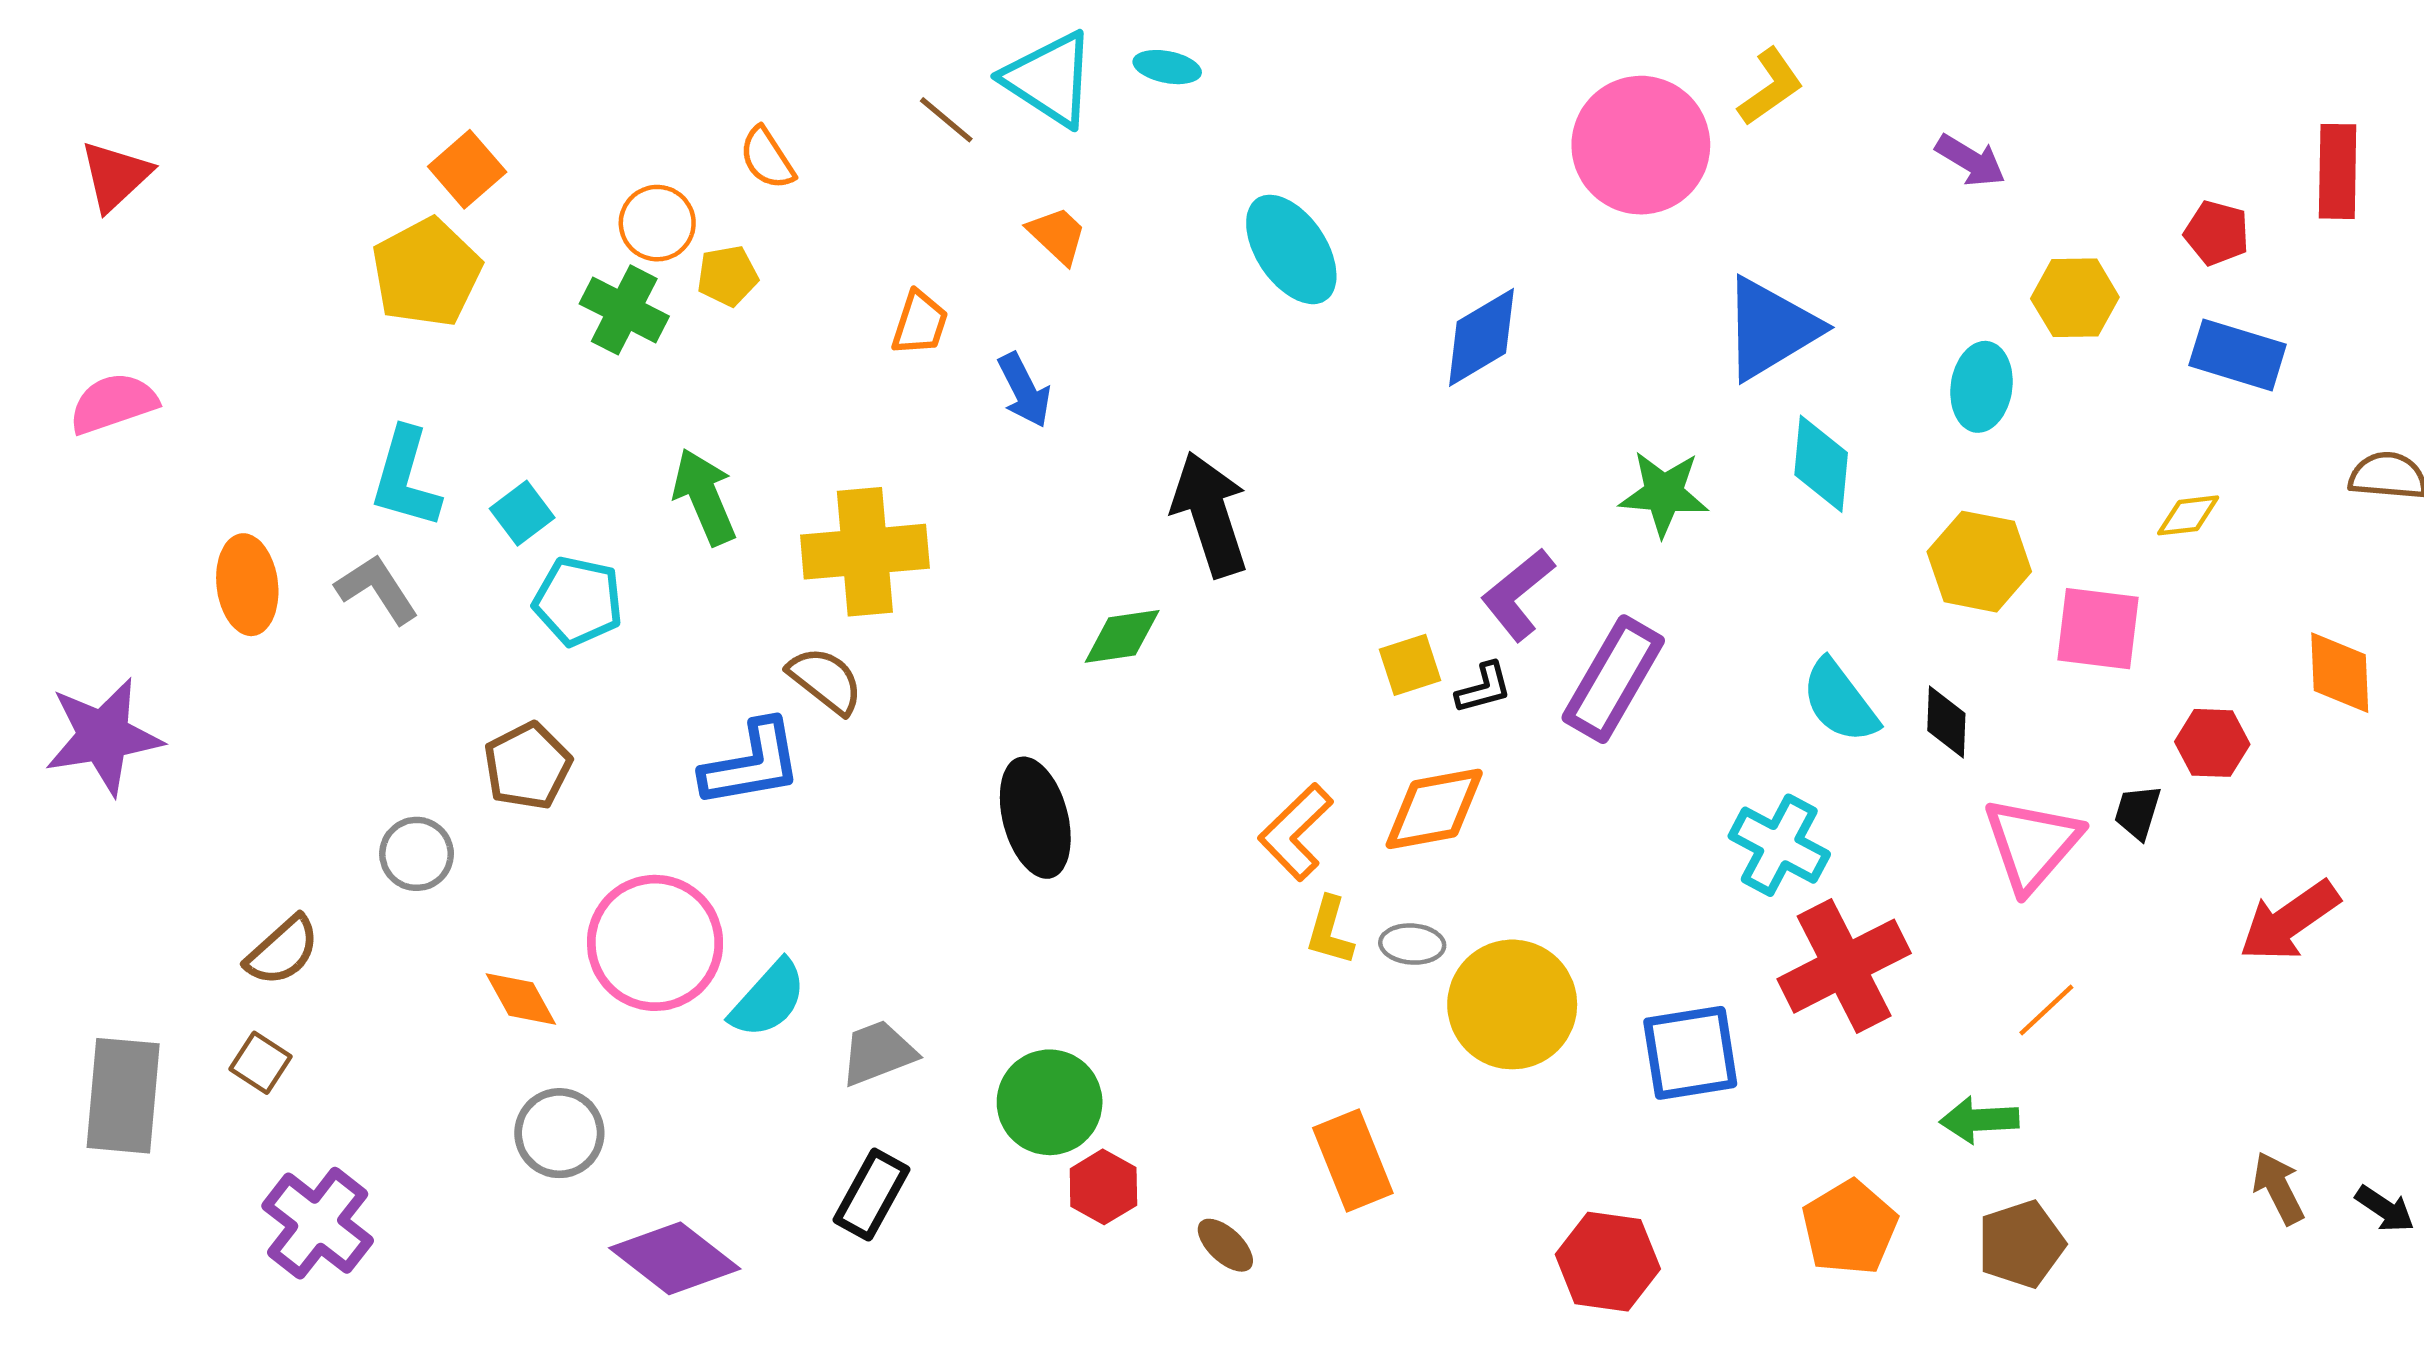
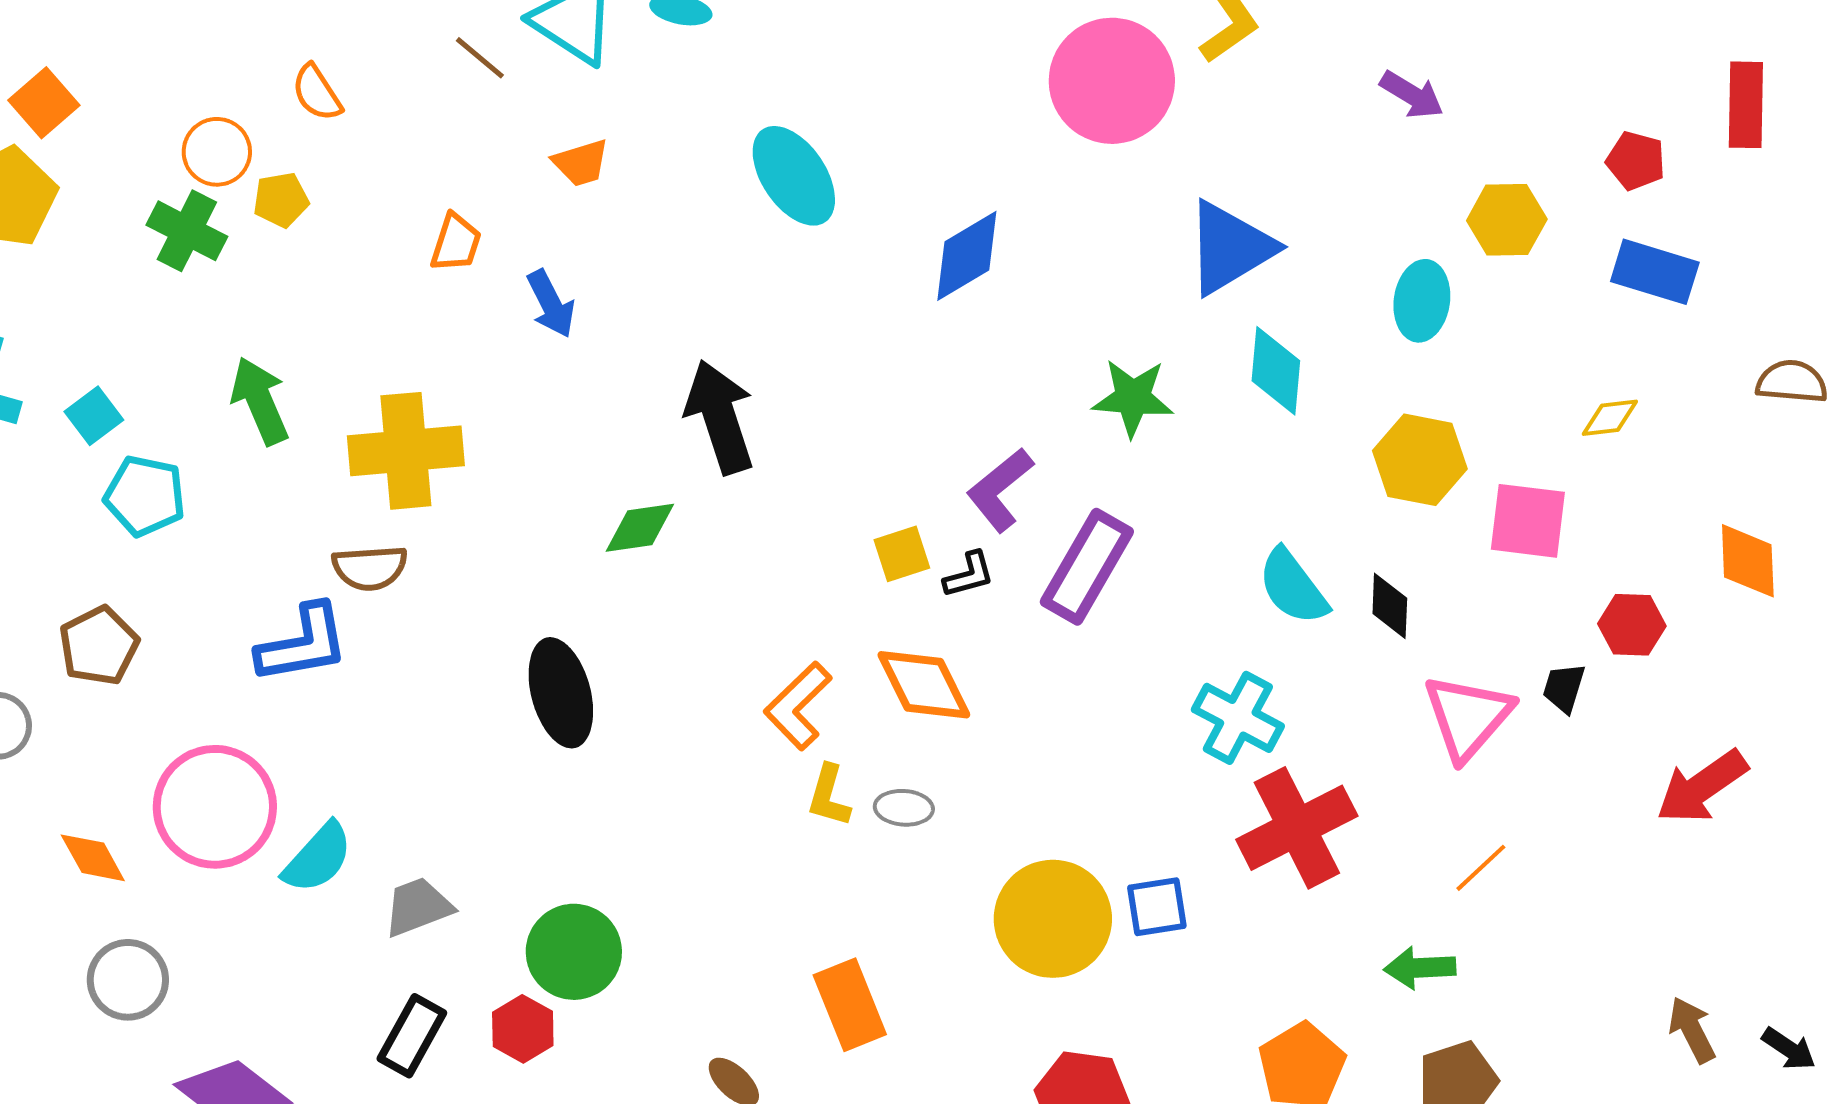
orange trapezoid: (1057, 235) -> (581, 163), turned 120
brown semicircle: (825, 680) -> (370, 568), turned 138
orange diamond: (1434, 809) -> (924, 685), turned 74
yellow circle: (1512, 1004) -> (1053, 919), moved
blue square: (1690, 1053) -> (1157, 907), size x0.7
red hexagon: (1103, 1187) -> (523, 1029), moved

